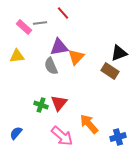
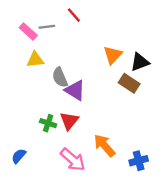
purple triangle: (59, 47) -> (75, 90), moved, turned 42
yellow triangle: (17, 56) -> (35, 60), moved
orange triangle: (76, 57) -> (113, 55), moved

